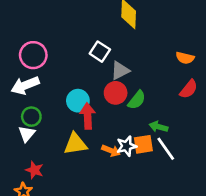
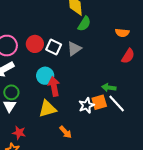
white square: (100, 52) -> (54, 47), moved
red circle: (116, 93) -> (35, 44), moved
green semicircle: (137, 100) -> (84, 24), moved
orange arrow: (111, 151) -> (66, 132), moved, turned 32

